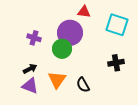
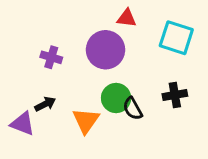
green circle: (62, 49) -> (116, 98), moved
black semicircle: (83, 85) -> (133, 109), moved
purple triangle: (30, 86) -> (23, 124), moved

